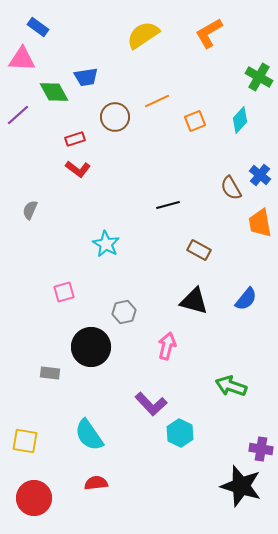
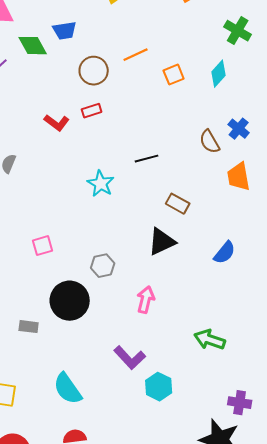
red rectangle: (75, 139) -> (92, 111), moved
cyan star: (106, 244) -> (101, 184), moved
black triangle: (194, 301) -> (162, 242), moved, turned -40

